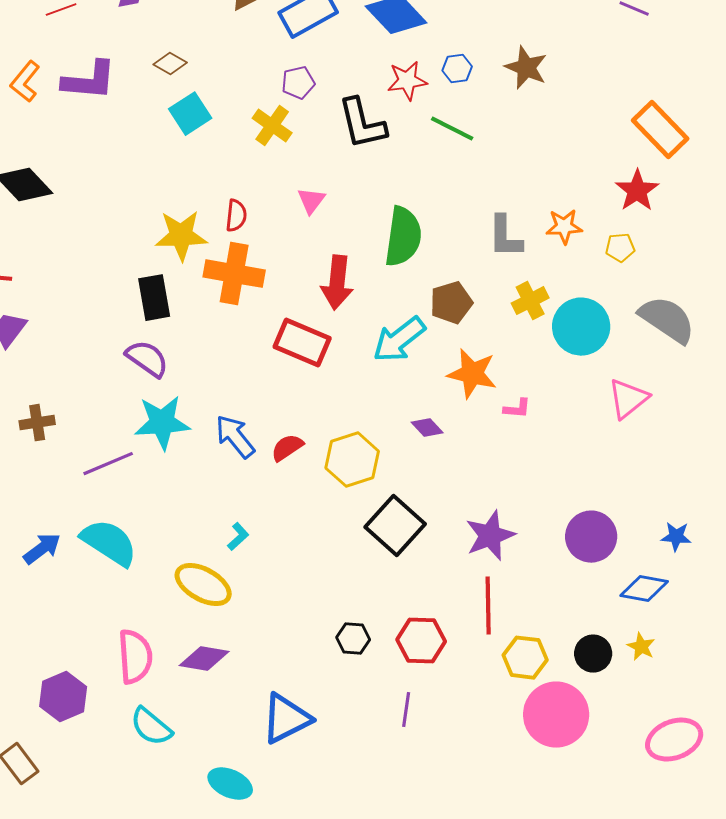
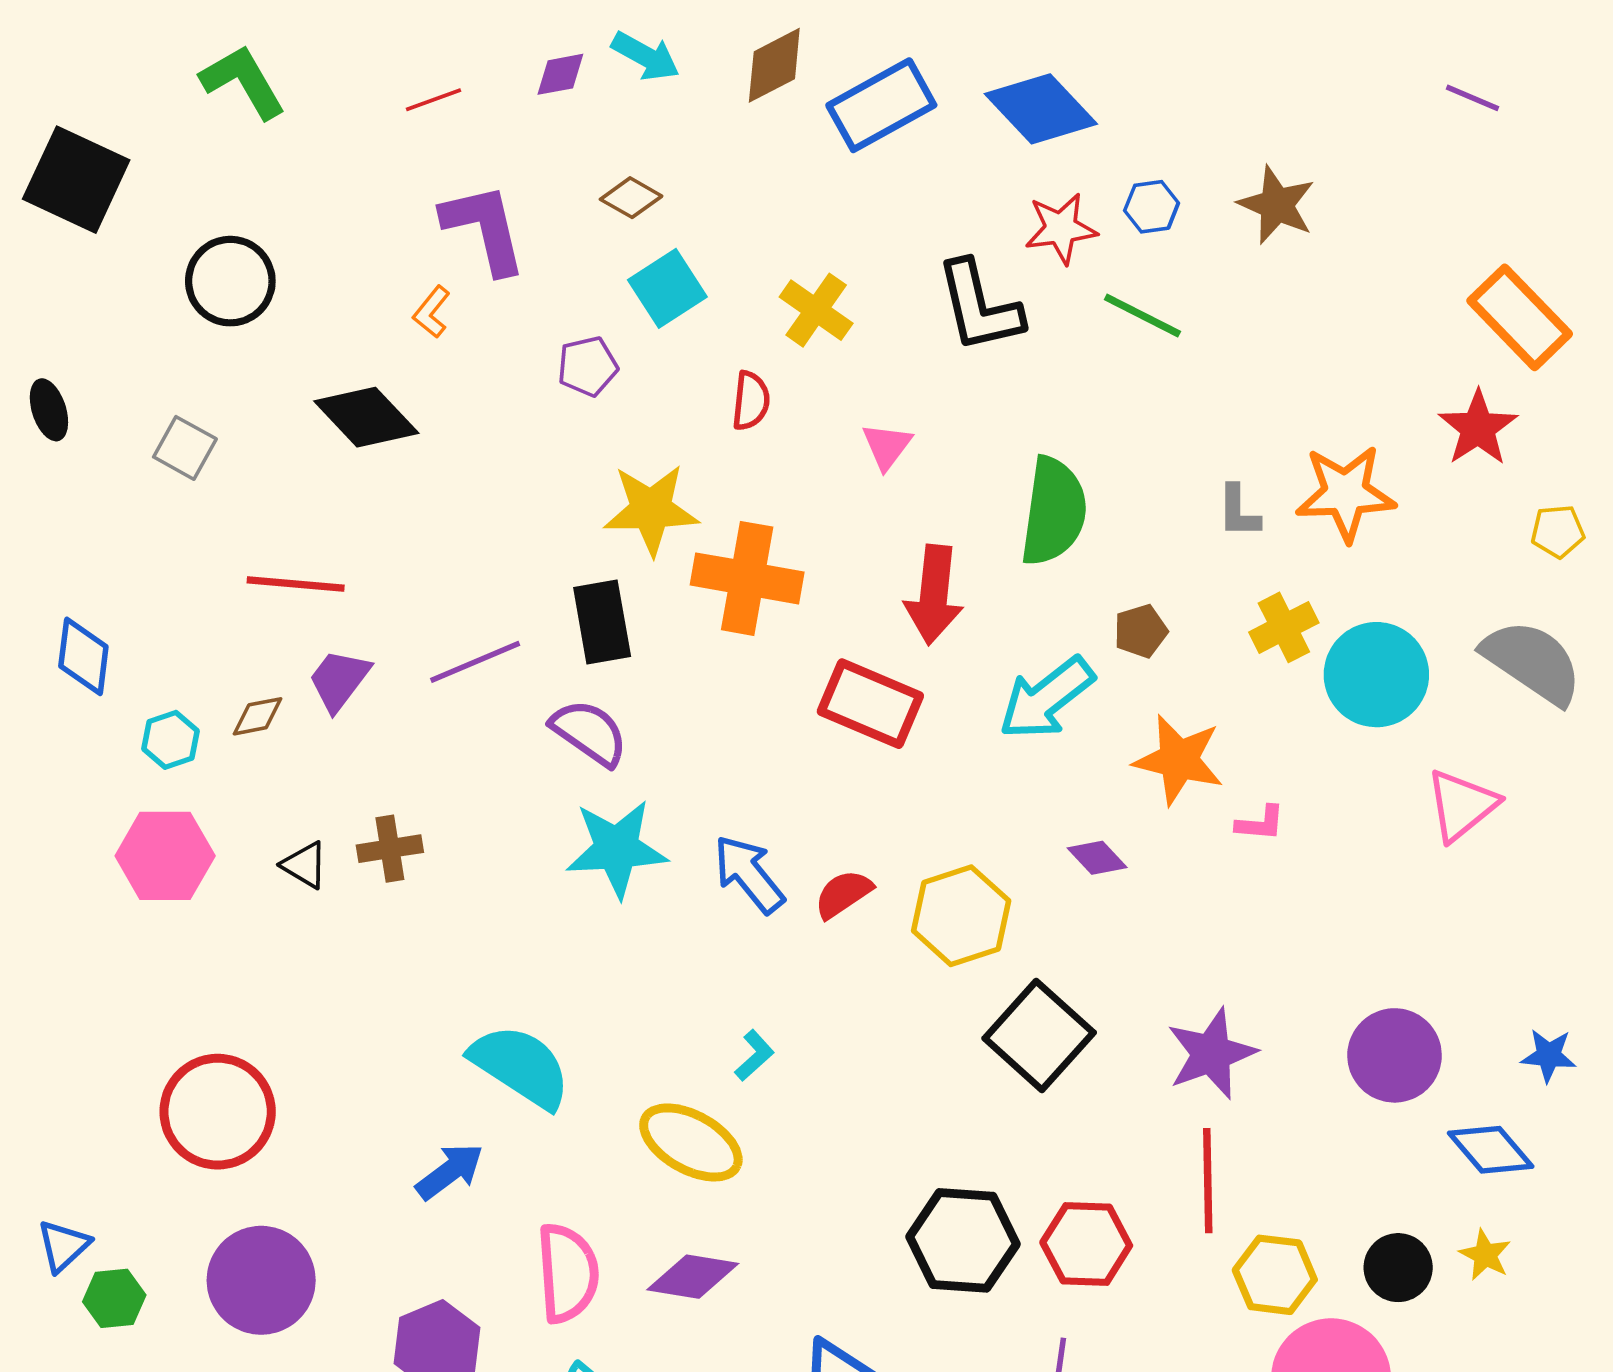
purple L-shape: (89, 81) -> (484, 228), turned -108
orange L-shape: (25, 82) -> (432, 312), moved, size x0.7
purple pentagon: (298, 83) -> (588, 366), moved
red semicircle: (236, 216) -> (751, 401), moved
orange star: (564, 227) -> (1346, 493), size x1.5
gray L-shape: (505, 237) -> (1239, 511), size x0.7
yellow pentagon: (620, 248) -> (1558, 531), moved
brown pentagon: (451, 303) -> (1141, 631), size x0.7
purple line: (108, 464) -> (475, 662), moved
blue arrow: (42, 549) -> (450, 1171), moved
blue diamond: (644, 589) -> (1491, 1150), turned 39
black hexagon: (353, 639) -> (963, 1240), size x1.8

